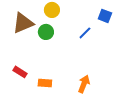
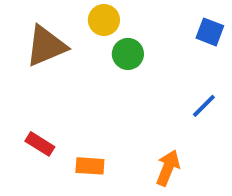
green circle: (46, 32) -> (128, 54), moved
blue line: (85, 33) -> (204, 106), moved

